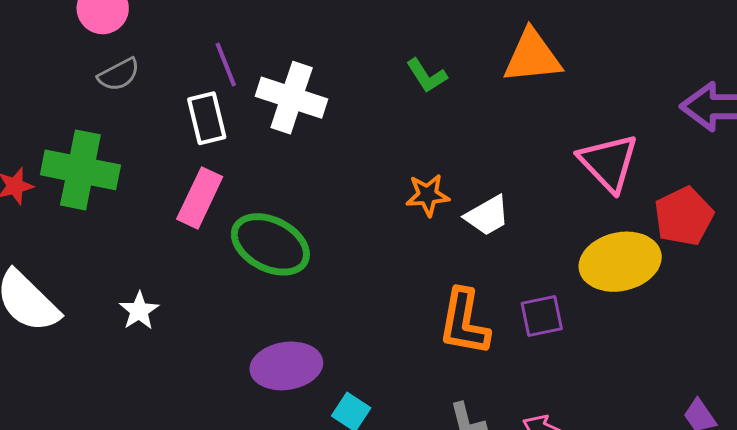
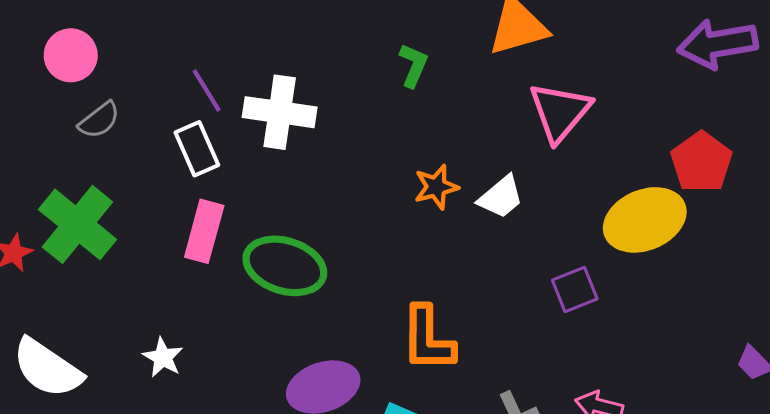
green L-shape: (427, 76) -> (413, 65), turned -114
pink triangle: (609, 163) -> (560, 112), moved, turned 34
green cross: (80, 170) -> (77, 224), turned 38
orange L-shape: (464, 322) -> (428, 339), moved

